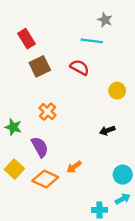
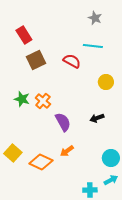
cyan line: (92, 41) -> (93, 46), moved
green star: (13, 127) -> (22, 99), moved
purple semicircle: (40, 147) -> (63, 122), moved

